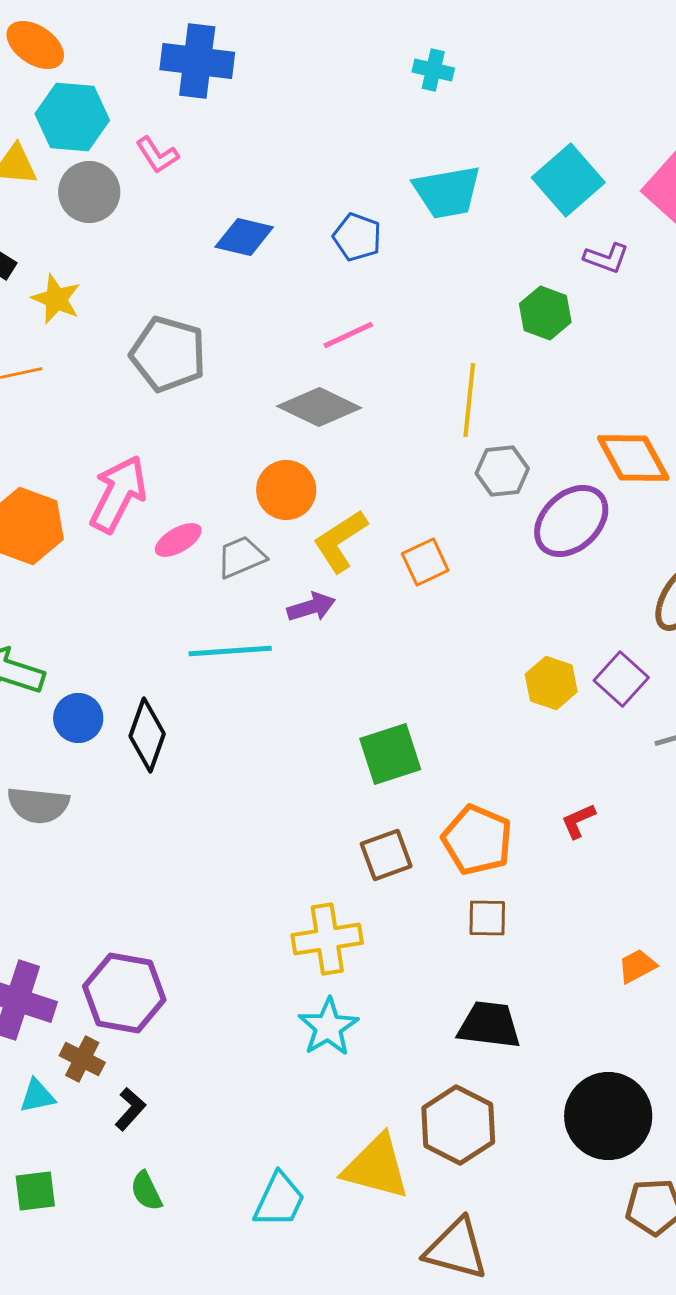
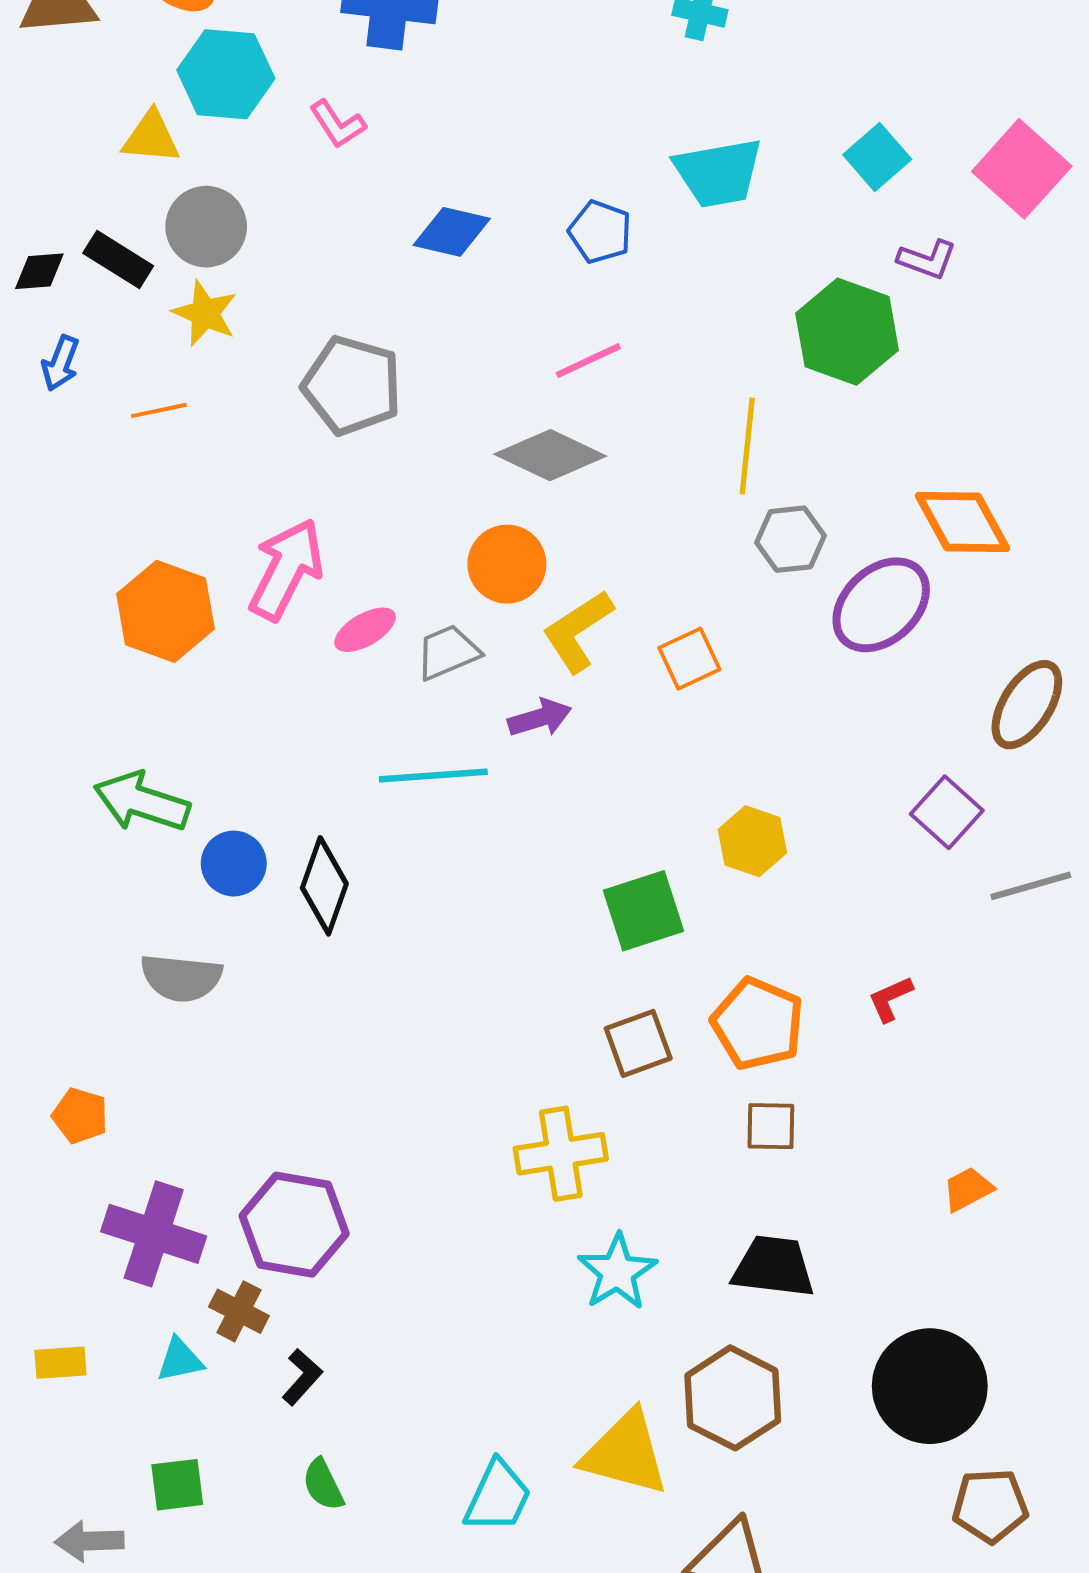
cyan square: (568, 180) -> (877, 157), size x0.7
gray circle: (89, 192) -> (206, 227), moved
green hexagon: (545, 313) -> (847, 332), size x1.5
yellow hexagon: (551, 683) -> (752, 841), moved
cyan star: (328, 1027) -> (617, 1272), moved

